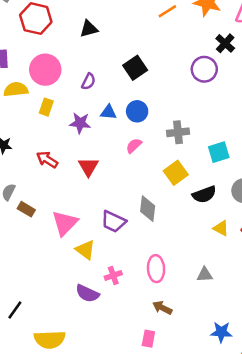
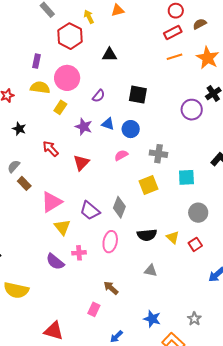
black square: (135, 68) -> (138, 95), turned 30
black semicircle: (204, 194) -> (147, 235), moved
pink ellipse: (156, 269) -> (110, 242), moved

